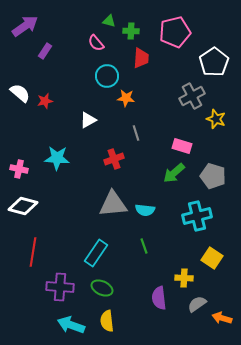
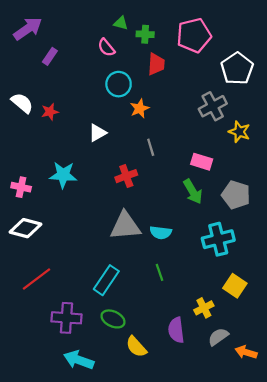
orange star: (126, 98) -> (140, 108), turned -30
green arrow: (174, 173) -> (193, 192), turned -80
red line: (33, 252) -> (37, 279), turned 44
yellow cross: (184, 278) -> (204, 308), turned -30
yellow semicircle: (107, 321) -> (136, 347), moved, turned -35

